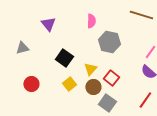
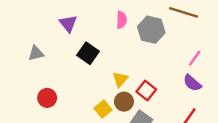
gray hexagon: (109, 42) -> (151, 30), moved
black square: (64, 58) -> (88, 53), moved
yellow square: (69, 84) -> (103, 109), moved

